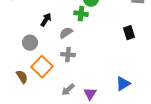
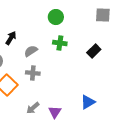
green cross: (81, 14) -> (60, 43), moved
black rectangle: (129, 33) -> (94, 51), turned 64

